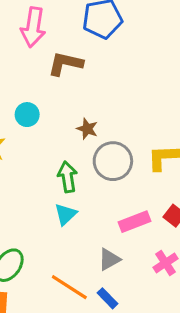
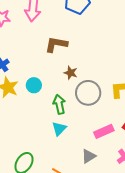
brown L-shape: (65, 64) -> (56, 44), moved
cyan circle: (27, 115) -> (34, 85), moved

